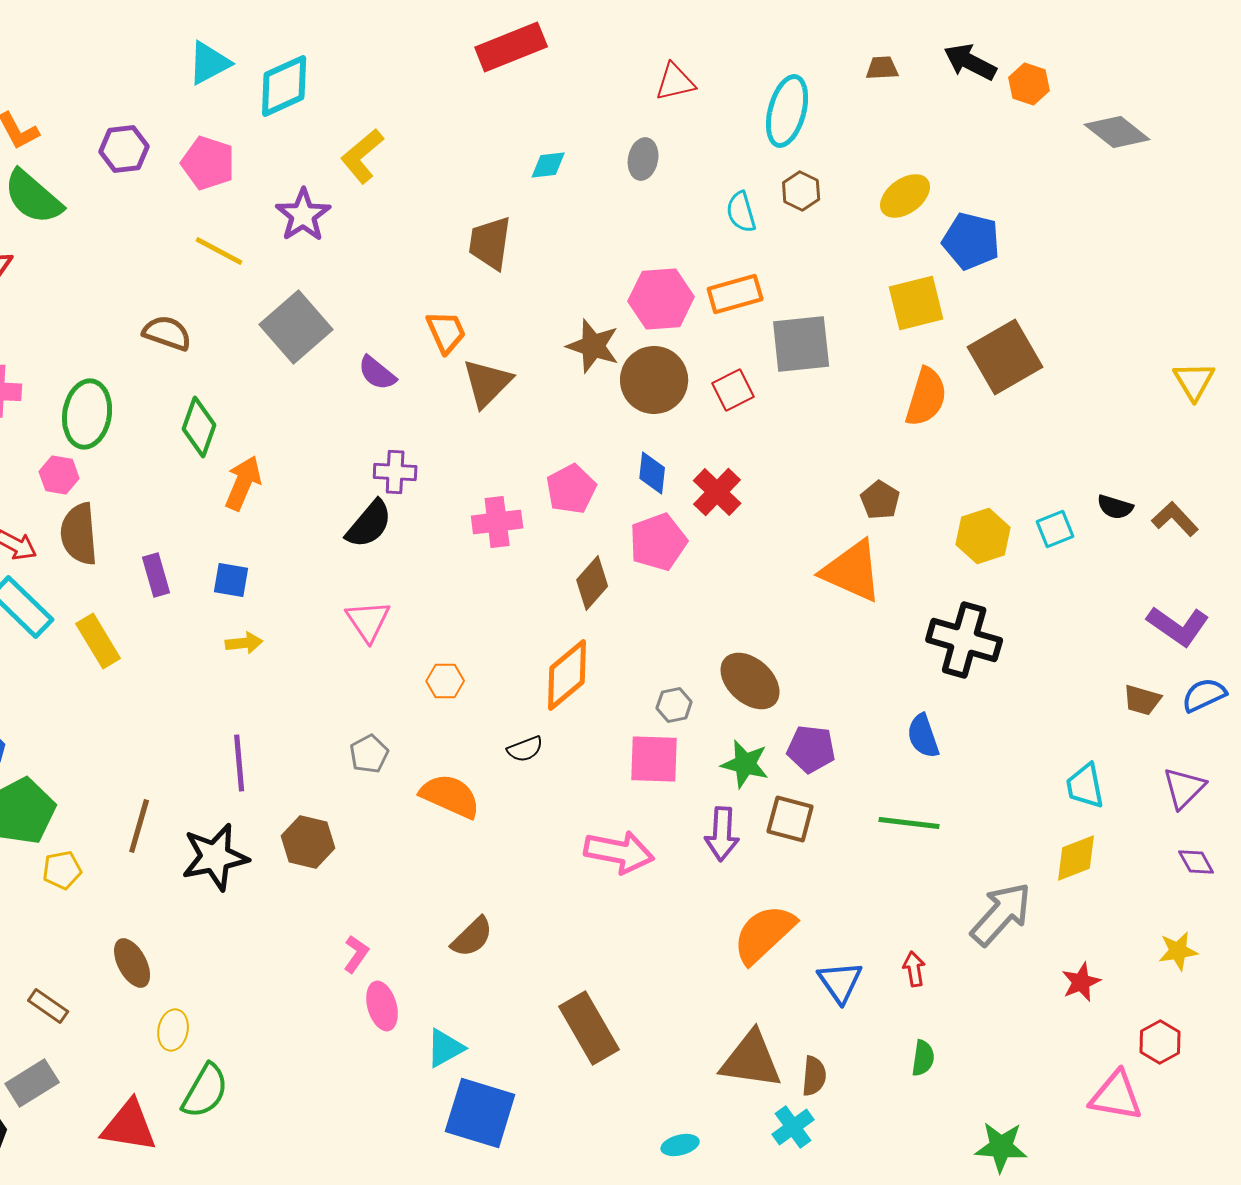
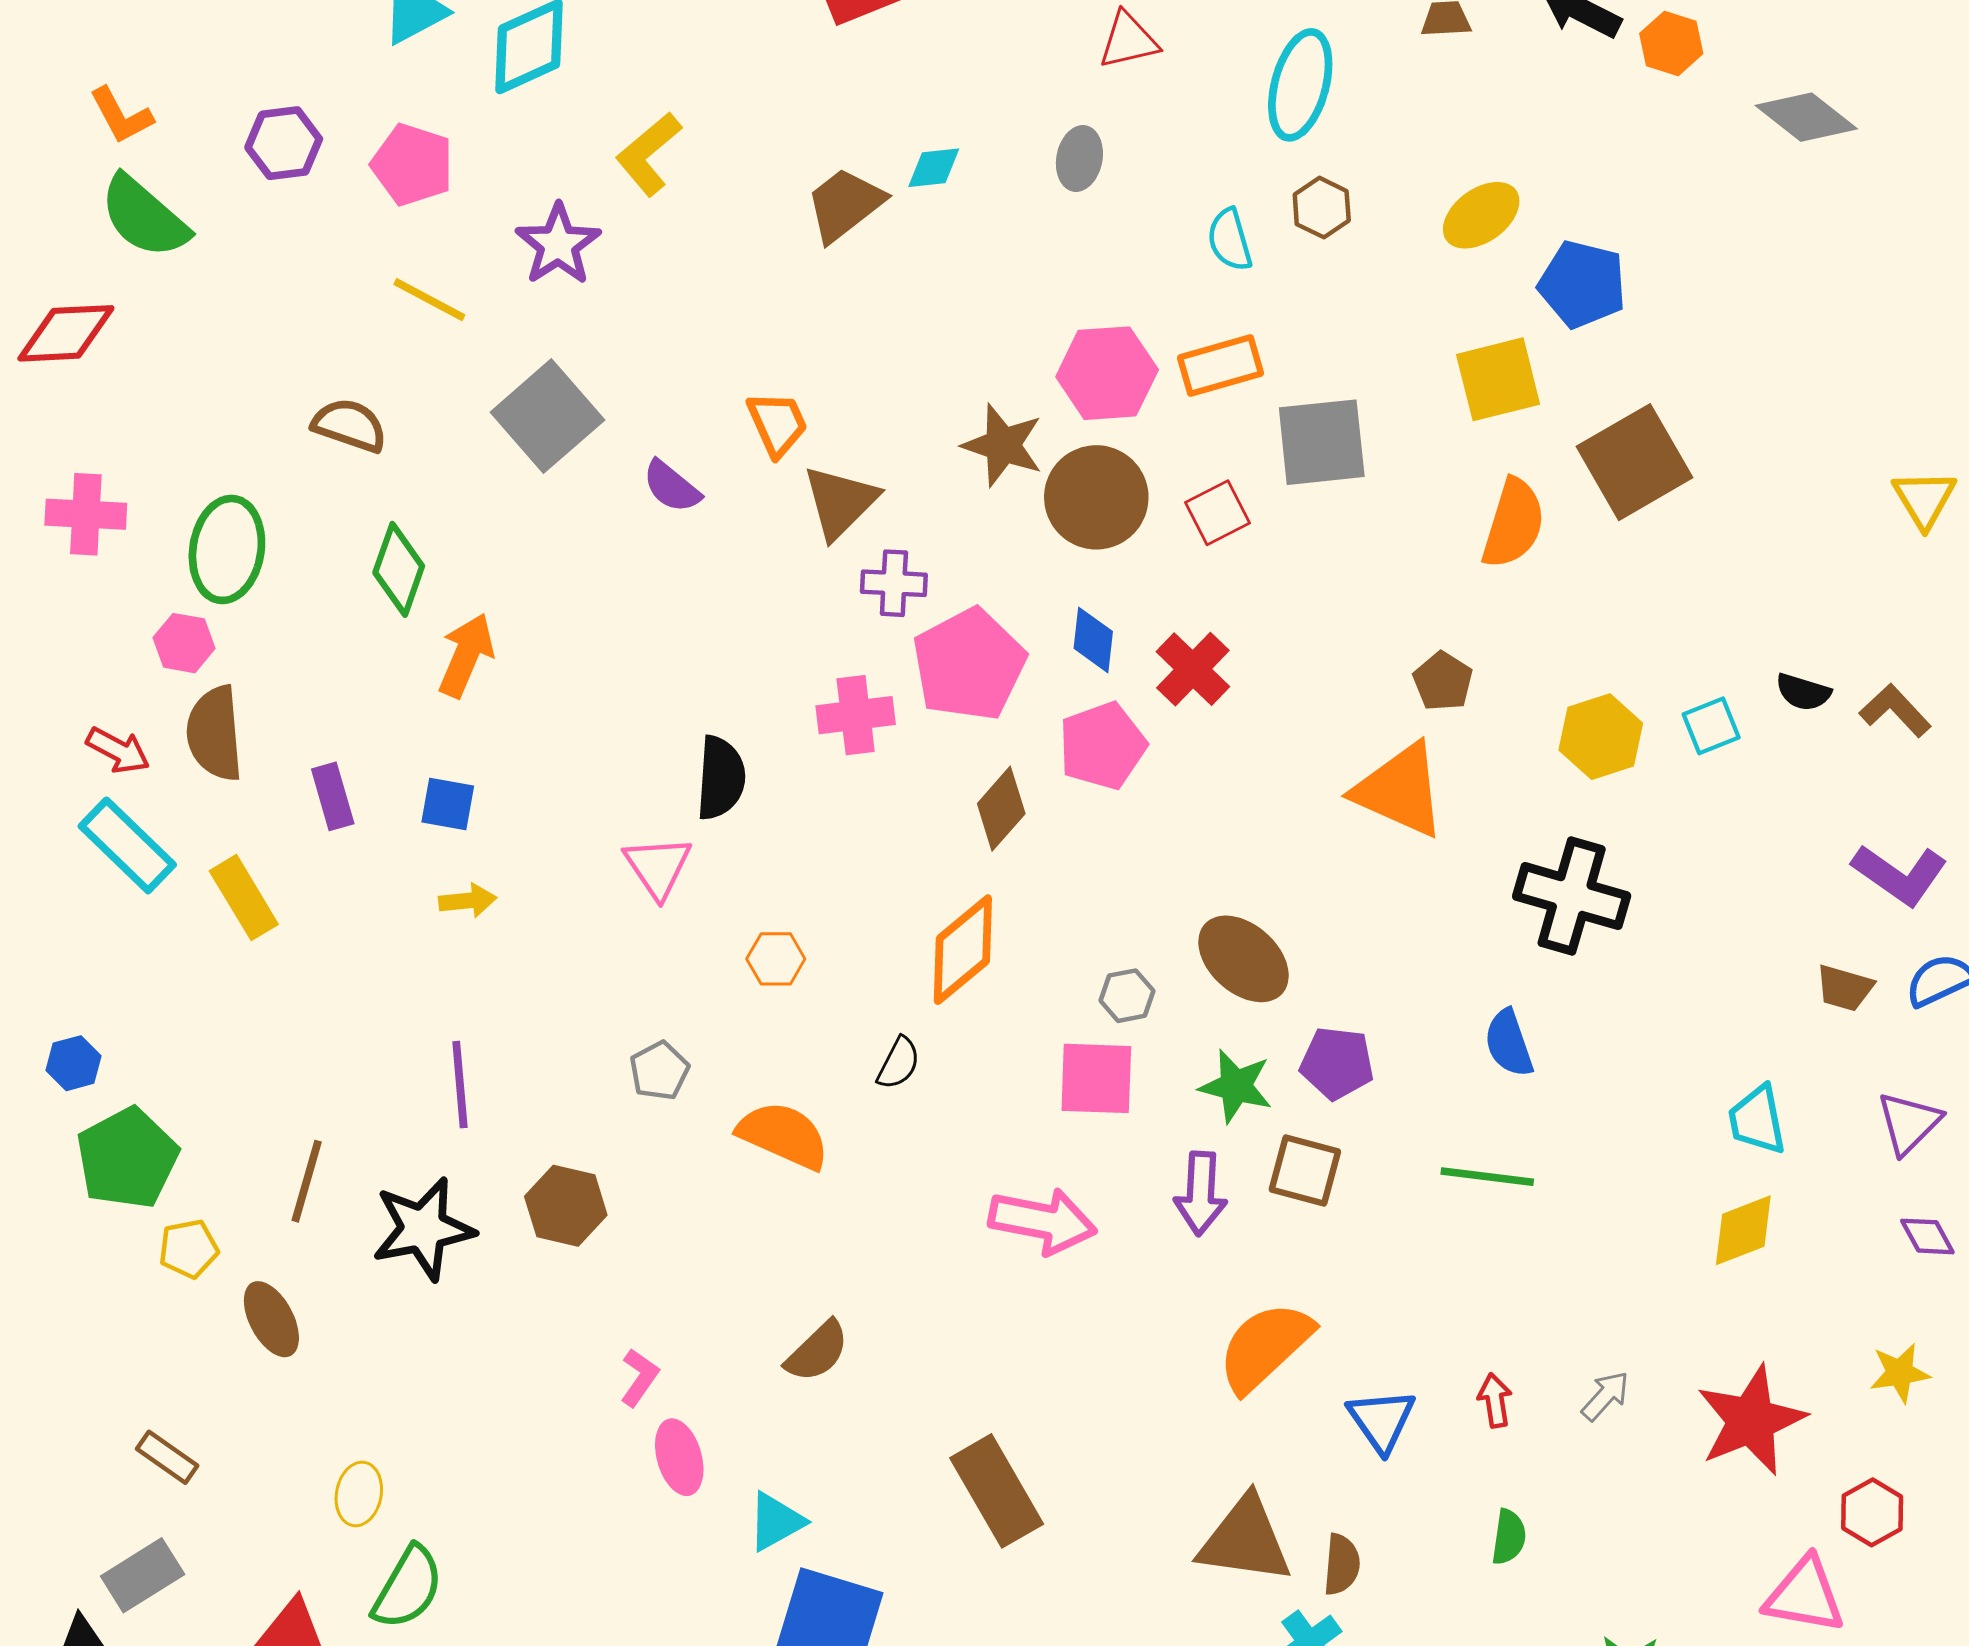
brown trapezoid: (490, 243) -> (845, 204), moved, turned 44
purple cross: (395, 472) -> (894, 583), moved
pink pentagon: (571, 489) -> (969, 664), size x1.5
black semicircle: (369, 524) -> (721, 778), moved, turned -36
black semicircle: (525, 749) -> (899, 1063), turned -42
gray arrow: (1001, 914) -> (1605, 1396), moved, size x0.5
brown ellipse: (132, 963) -> (271, 1319), moved
red star: (1081, 982) -> (1751, 1420), size x1.8

